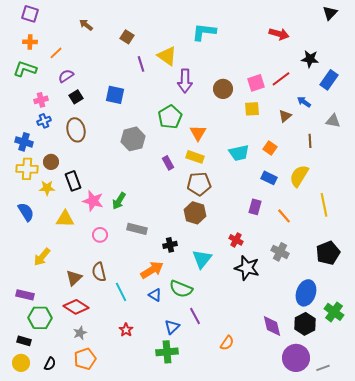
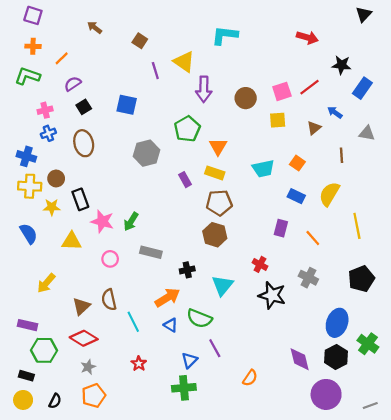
gray line: (323, 368) -> (370, 405), moved

